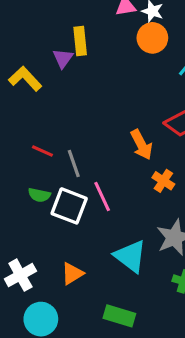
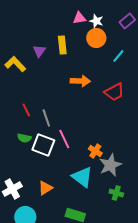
yellow rectangle: (80, 41) -> (62, 45), moved
orange arrow: (141, 145) -> (80, 81), moved, turned -60
red line: (42, 151) -> (26, 110), turned 40
orange cross: (163, 181) -> (95, 151), moved

